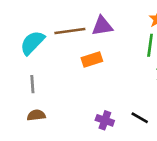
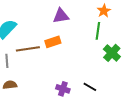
brown line: (70, 31) -> (28, 49), moved

